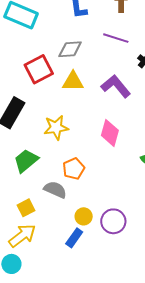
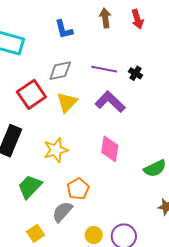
purple line: (116, 38) -> (104, 69), moved
yellow triangle: (73, 81) -> (67, 102), turned -40
gray semicircle: (55, 190) -> (62, 212), turned -65

